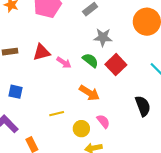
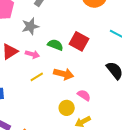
gray star: (103, 37) -> (30, 26), moved
yellow line: (57, 114) -> (37, 77), moved

